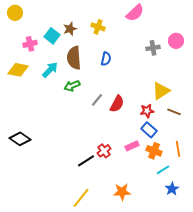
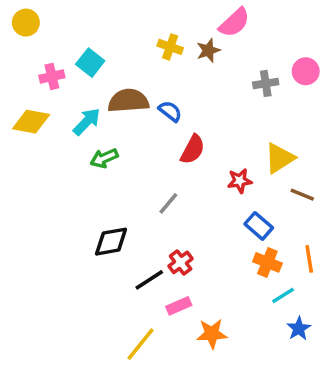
brown star: (70, 29) -> (208, 50), moved
brown semicircle: (74, 58) -> (128, 101), turned 90
blue semicircle: (106, 59) -> (170, 111), moved, turned -64
green arrow: (72, 86) -> (104, 158), moved
gray line: (97, 100) -> (168, 203), moved
red semicircle: (117, 104) -> (193, 149), moved
red star: (147, 111) -> (240, 181), moved
black diamond: (20, 139) -> (111, 242), moved, turned -45
pink rectangle: (132, 146) -> (179, 306), moved

